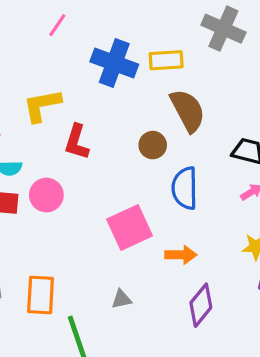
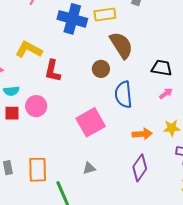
yellow L-shape: (42, 105) -> (29, 50), turned 44
orange arrow: (181, 255) -> (142, 134), moved

